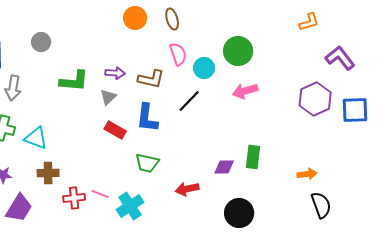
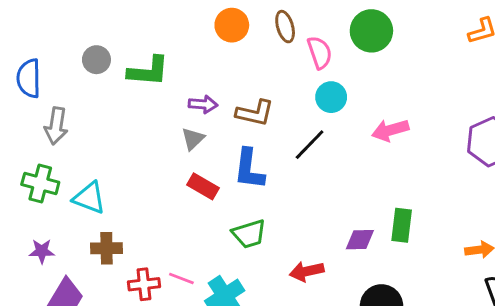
green circle: (238, 51) -> (371, 31), moved
pink semicircle: (178, 54) -> (320, 52), moved
green L-shape: (74, 81) -> (148, 71), moved
green trapezoid: (147, 163) -> (249, 234), turned -30

